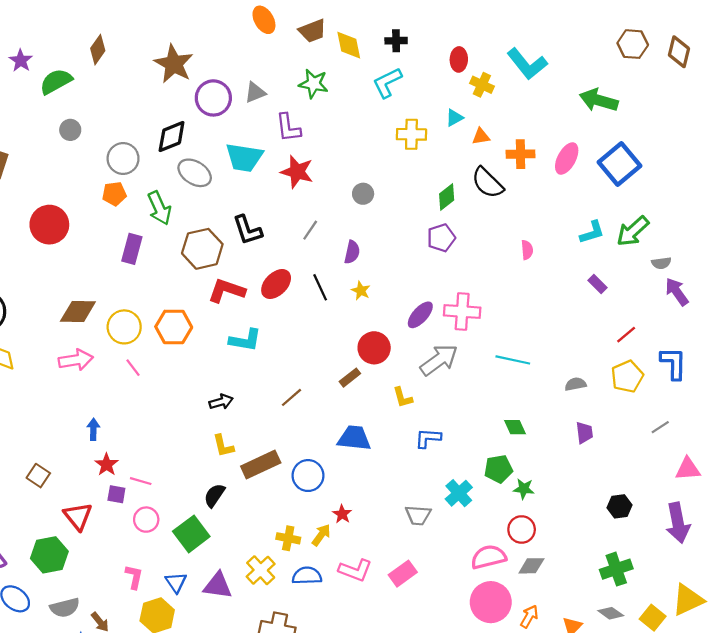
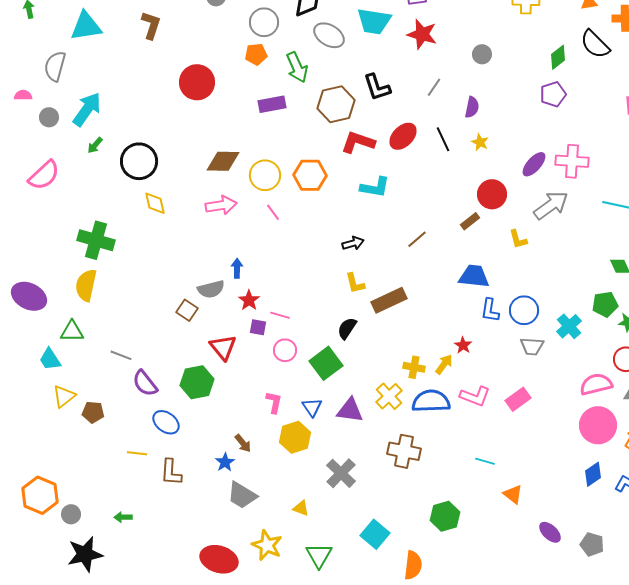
purple rectangle: (132, 249) -> (272, 104), turned 64
blue L-shape: (428, 438) -> (490, 310), moved, turned -85
blue circle: (308, 476) -> (524, 310), moved
blue semicircle: (307, 576) -> (431, 401), size x1.4
gray semicircle: (65, 608) -> (211, 289), moved

